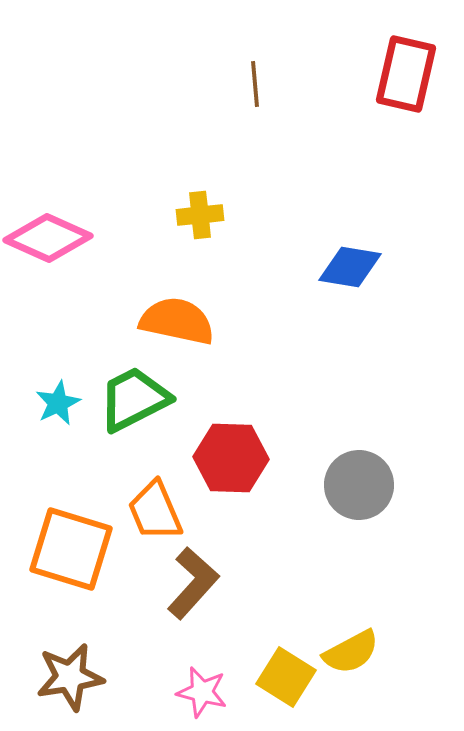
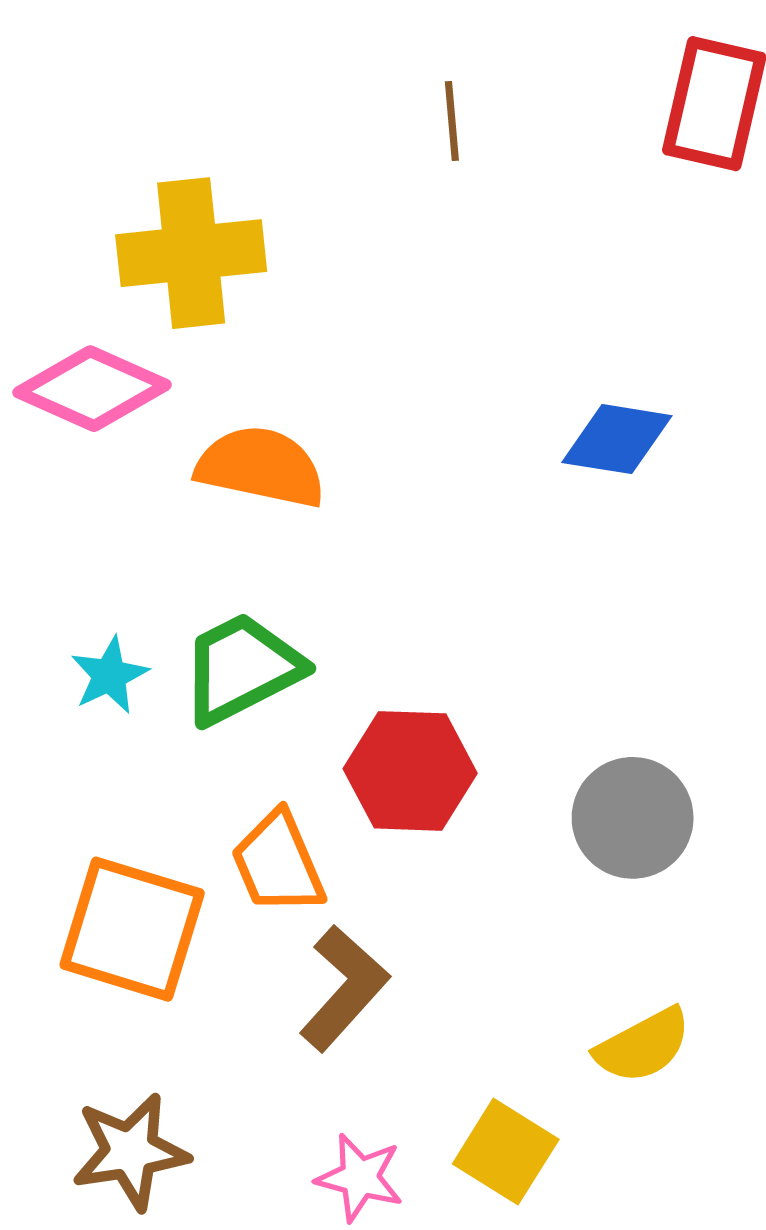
yellow cross: (200, 215) -> (191, 253), moved, size x1.8
orange semicircle: (177, 321) -> (261, 467), moved
yellow semicircle: (351, 652) -> (643, 1046), moved

